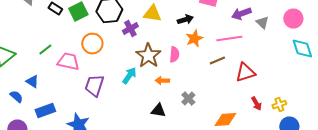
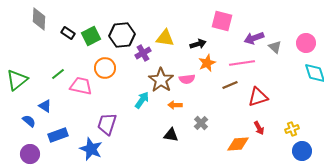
pink semicircle: (174, 55) -> (187, 79), turned 77
purple trapezoid: (94, 86) -> (107, 124), moved
red arrow: (256, 104) -> (259, 128), moved

